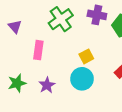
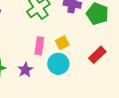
pink rectangle: (38, 50) -> (39, 46), moved

